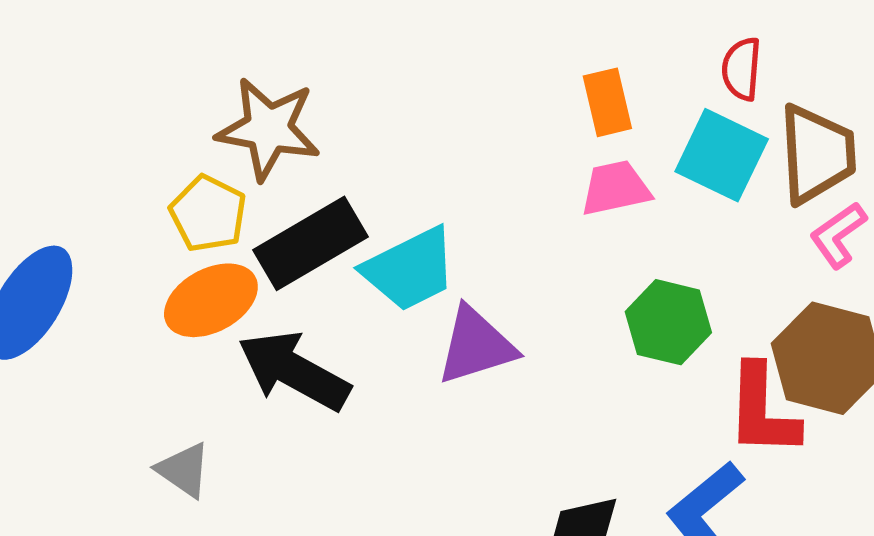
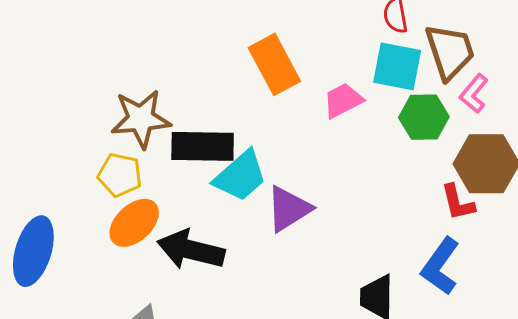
orange rectangle: (607, 102) -> (274, 64), moved, size x1.5
black rectangle: (310, 243) -> (203, 146), moved, turned 46
green hexagon: (668, 322) -> (424, 117), moved
red L-shape: (762, 410) -> (458, 202), size x0.7

